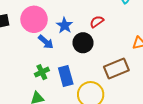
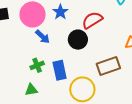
red semicircle: (97, 22) -> (92, 20), size x1.5
blue star: (65, 25) -> (60, 12), moved

